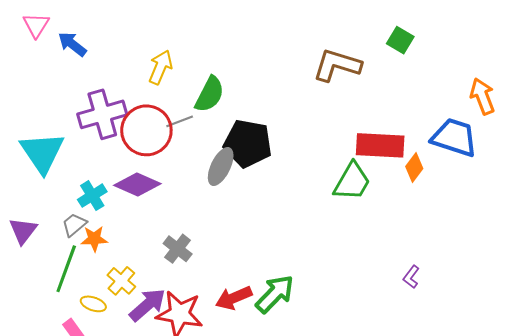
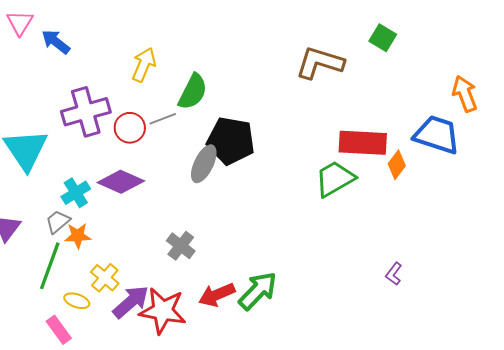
red circle: (146, 130) -> (130, 128), size x0.6
green trapezoid: (352, 182) -> (335, 179), turned -150
gray cross: (178, 249) -> (181, 246), moved

